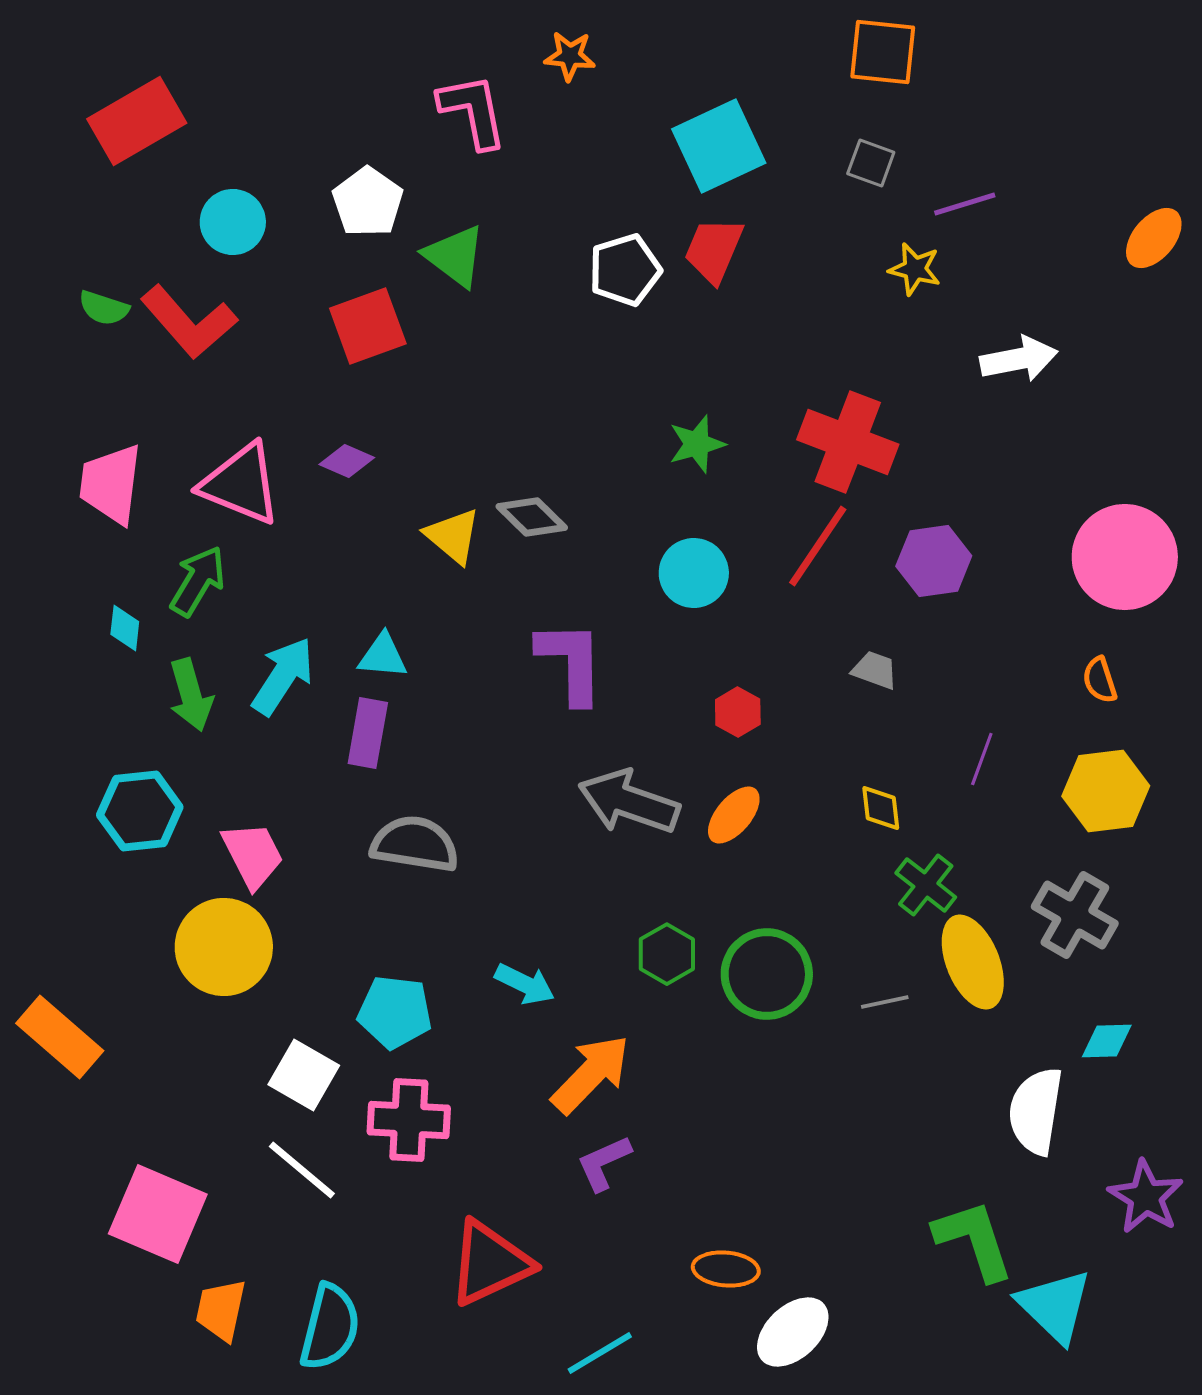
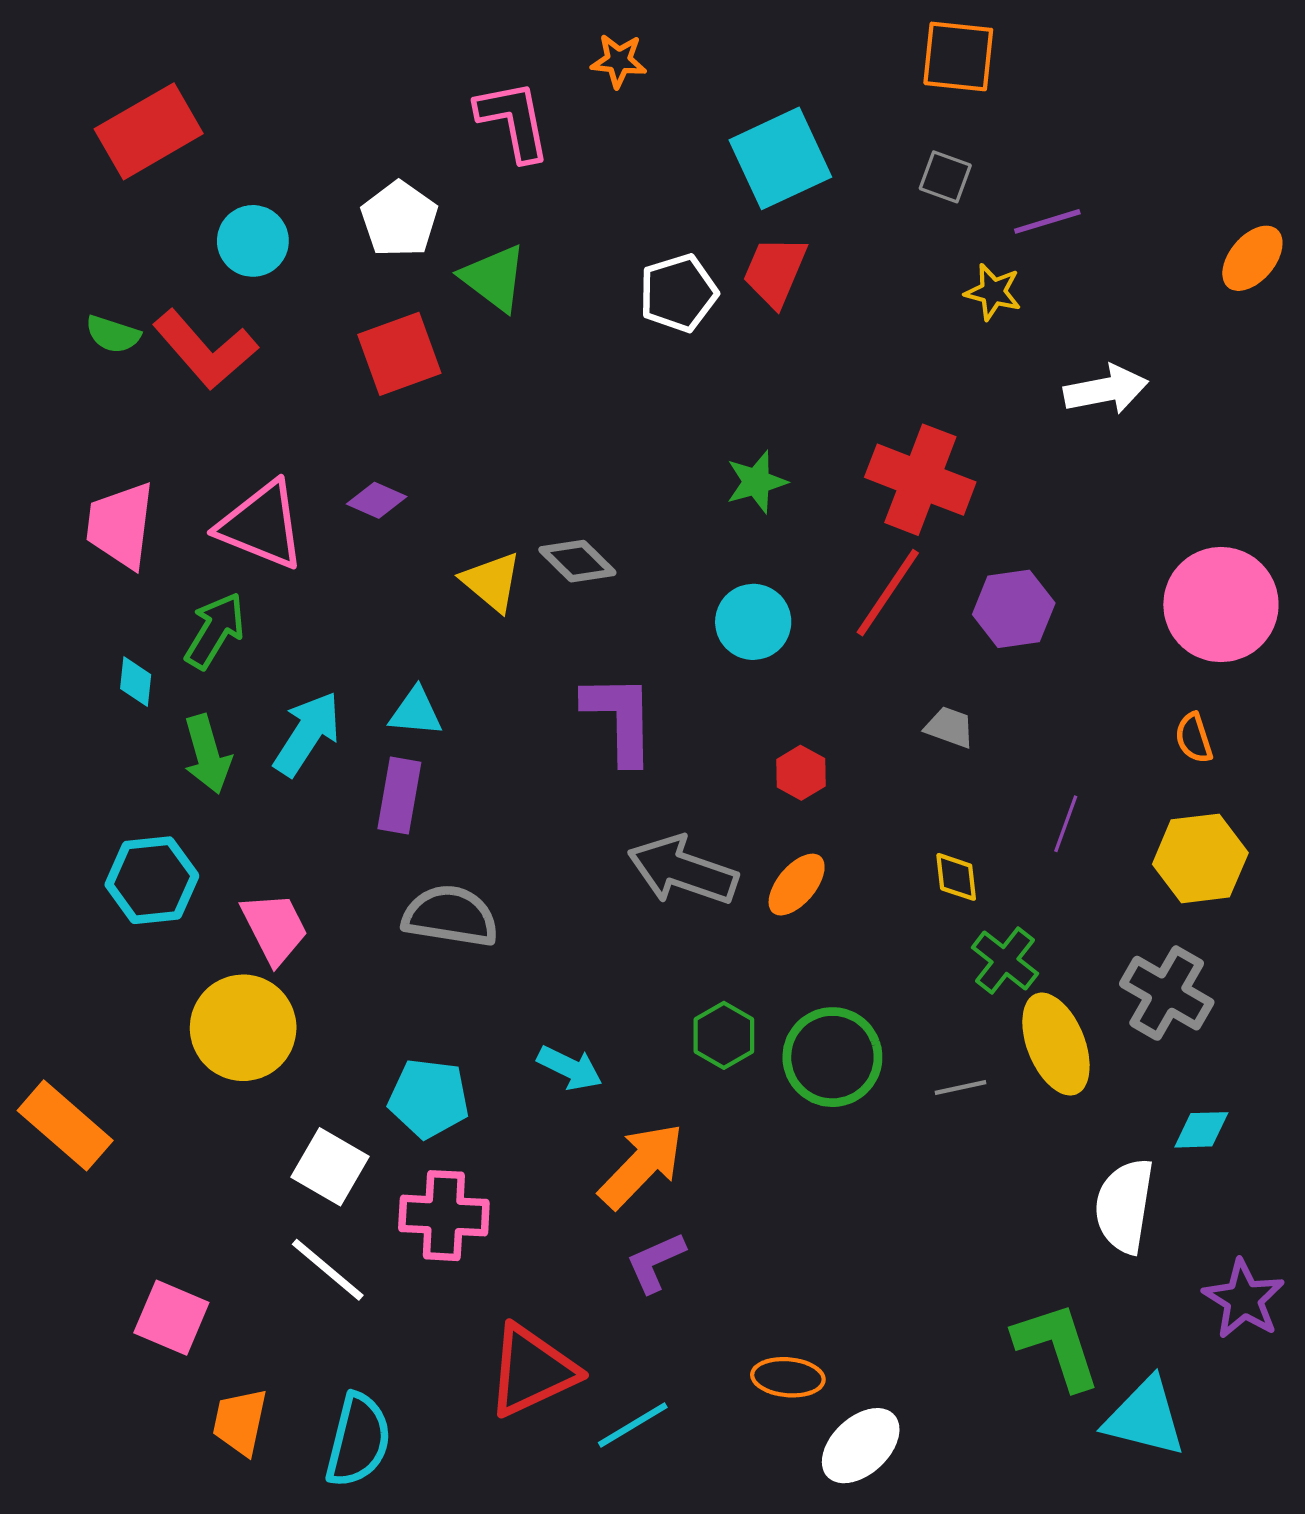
pink square: (158, 1214) -> (171, 1318), size x0.7
cyan triangle: (1055, 1306) -> (1145, 1417), turned -30
cyan line: (600, 1353) -> (633, 1425), moved

